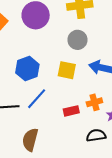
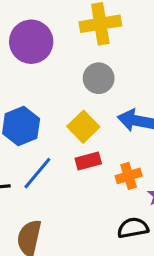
yellow square: (67, 70) -> (83, 127), turned 36
red rectangle: (71, 111) -> (88, 161), moved

